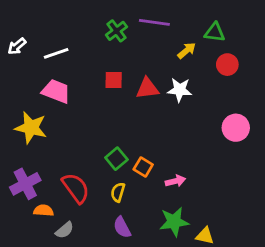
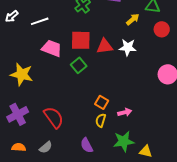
red square: (114, 80) -> (81, 40), size x1.5
pink trapezoid: (56, 91) -> (52, 48), moved
green square: (116, 159) -> (79, 65), moved
yellow semicircle: (118, 192) -> (101, 120), moved
orange semicircle: (44, 210) -> (19, 147), moved

